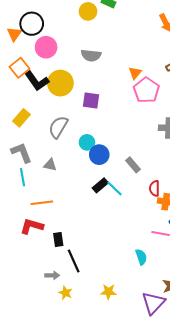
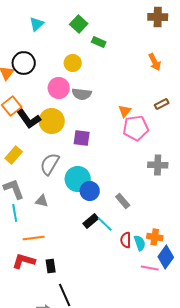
yellow circle: (88, 11) -> (73, 63), moved
pink circle: (46, 47) -> (59, 88), moved
pink pentagon: (146, 90) -> (136, 128), turned 30
cyan circle: (87, 142) -> (78, 179), size x1.6
red semicircle: (154, 188) -> (126, 240), moved
black rectangle: (58, 240) -> (51, 266), moved
cyan semicircle: (141, 257) -> (140, 243), moved

